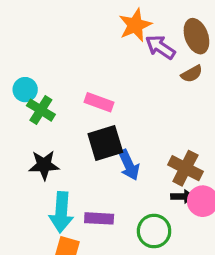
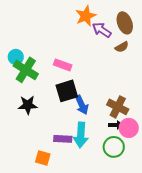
green cross: (41, 110) -> (26, 70), size x1.4
cyan arrow: (61, 212) -> (81, 135), moved
green circle: (154, 231) -> (114, 147), moved

